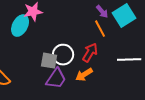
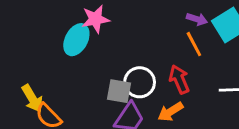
purple arrow: (102, 12) -> (197, 19), turned -32
red arrow: (90, 53) -> (179, 79), turned -54

